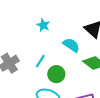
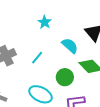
green circle: (56, 74) -> (65, 77), moved

